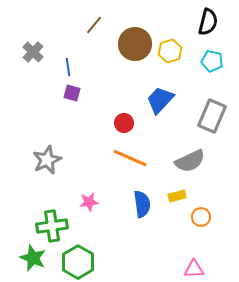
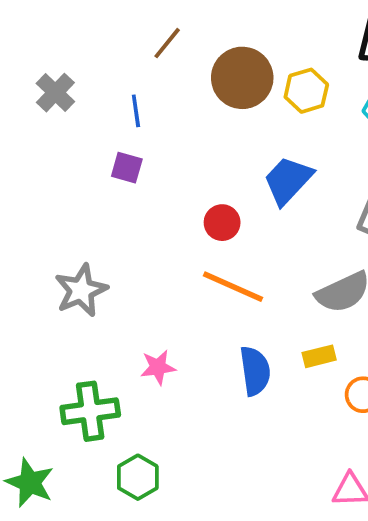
blue line: (68, 67) -> (136, 111), moved
green star: (33, 258) -> (30, 483), moved
green hexagon: (78, 262) -> (138, 477), size x0.7

